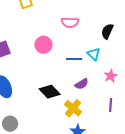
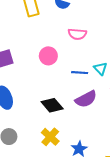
purple semicircle: (82, 84) -> (86, 99), size x1.5
yellow cross: (73, 108) -> (50, 137), moved

